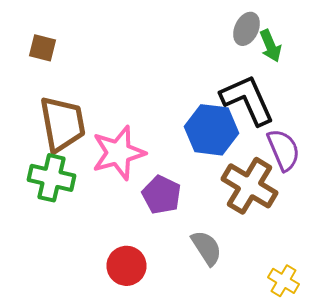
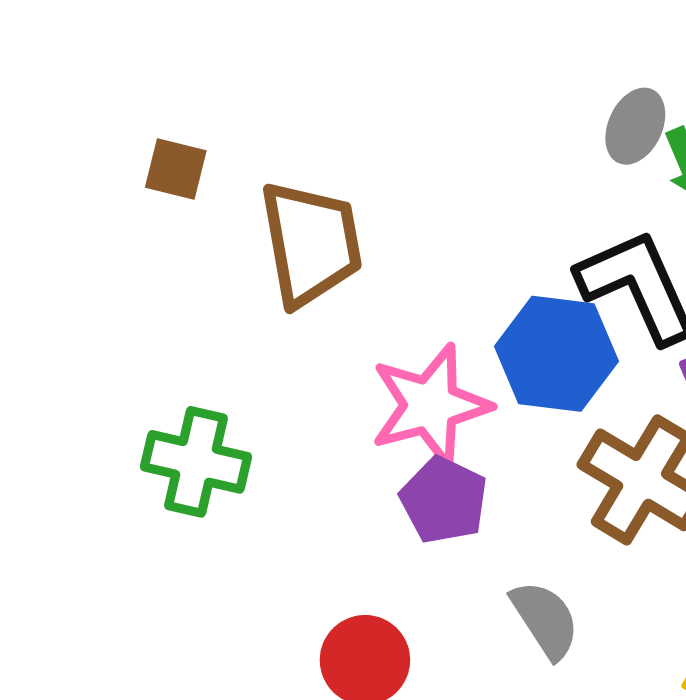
brown trapezoid: (62, 124) -> (311, 243), moved
pink star: (118, 153) -> (430, 406), moved

